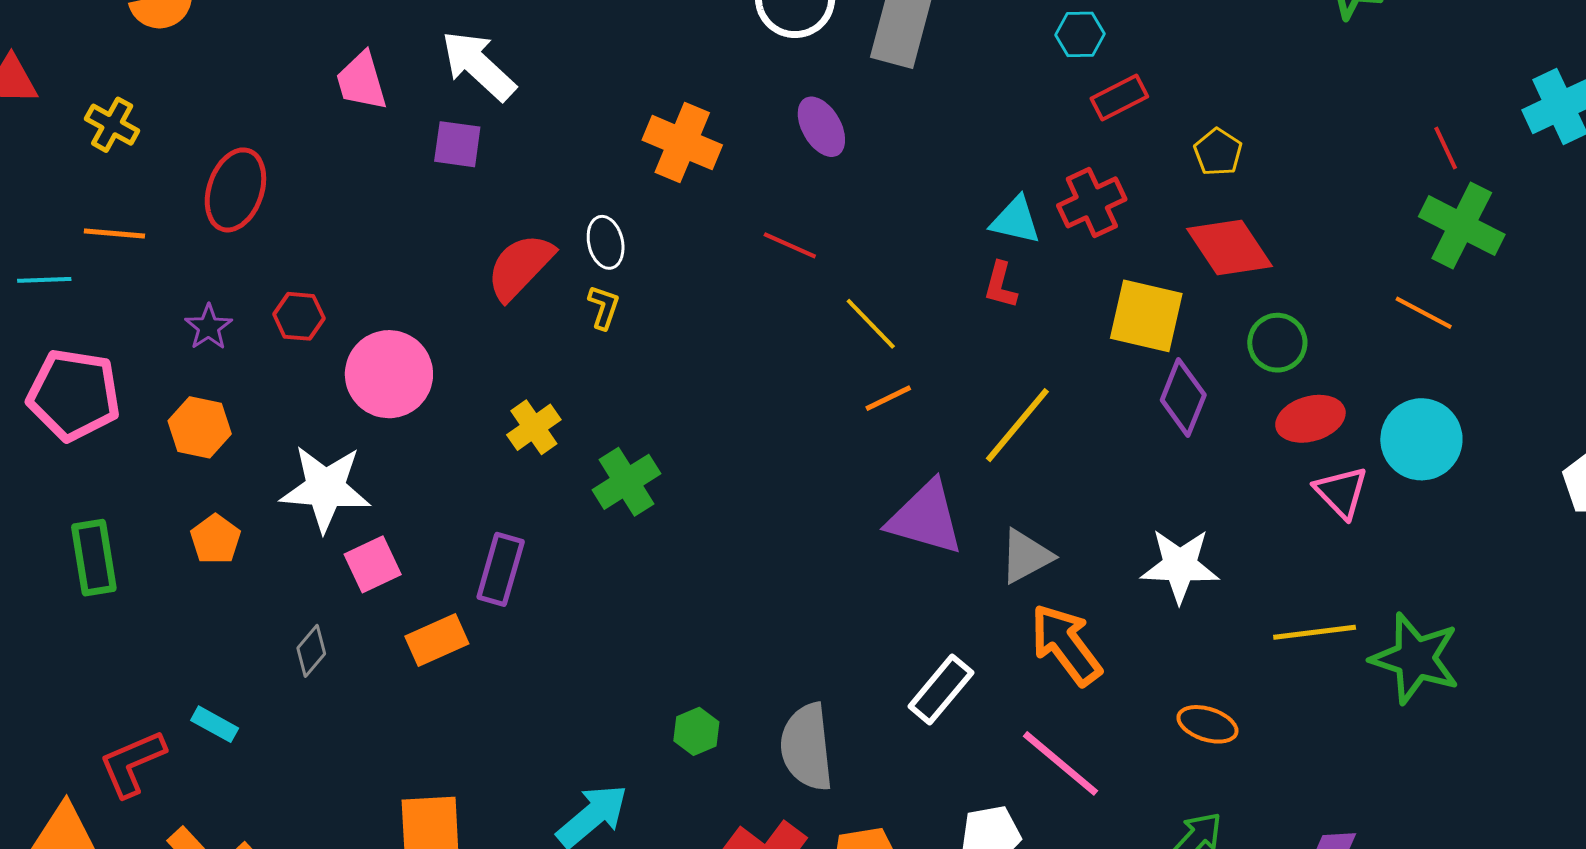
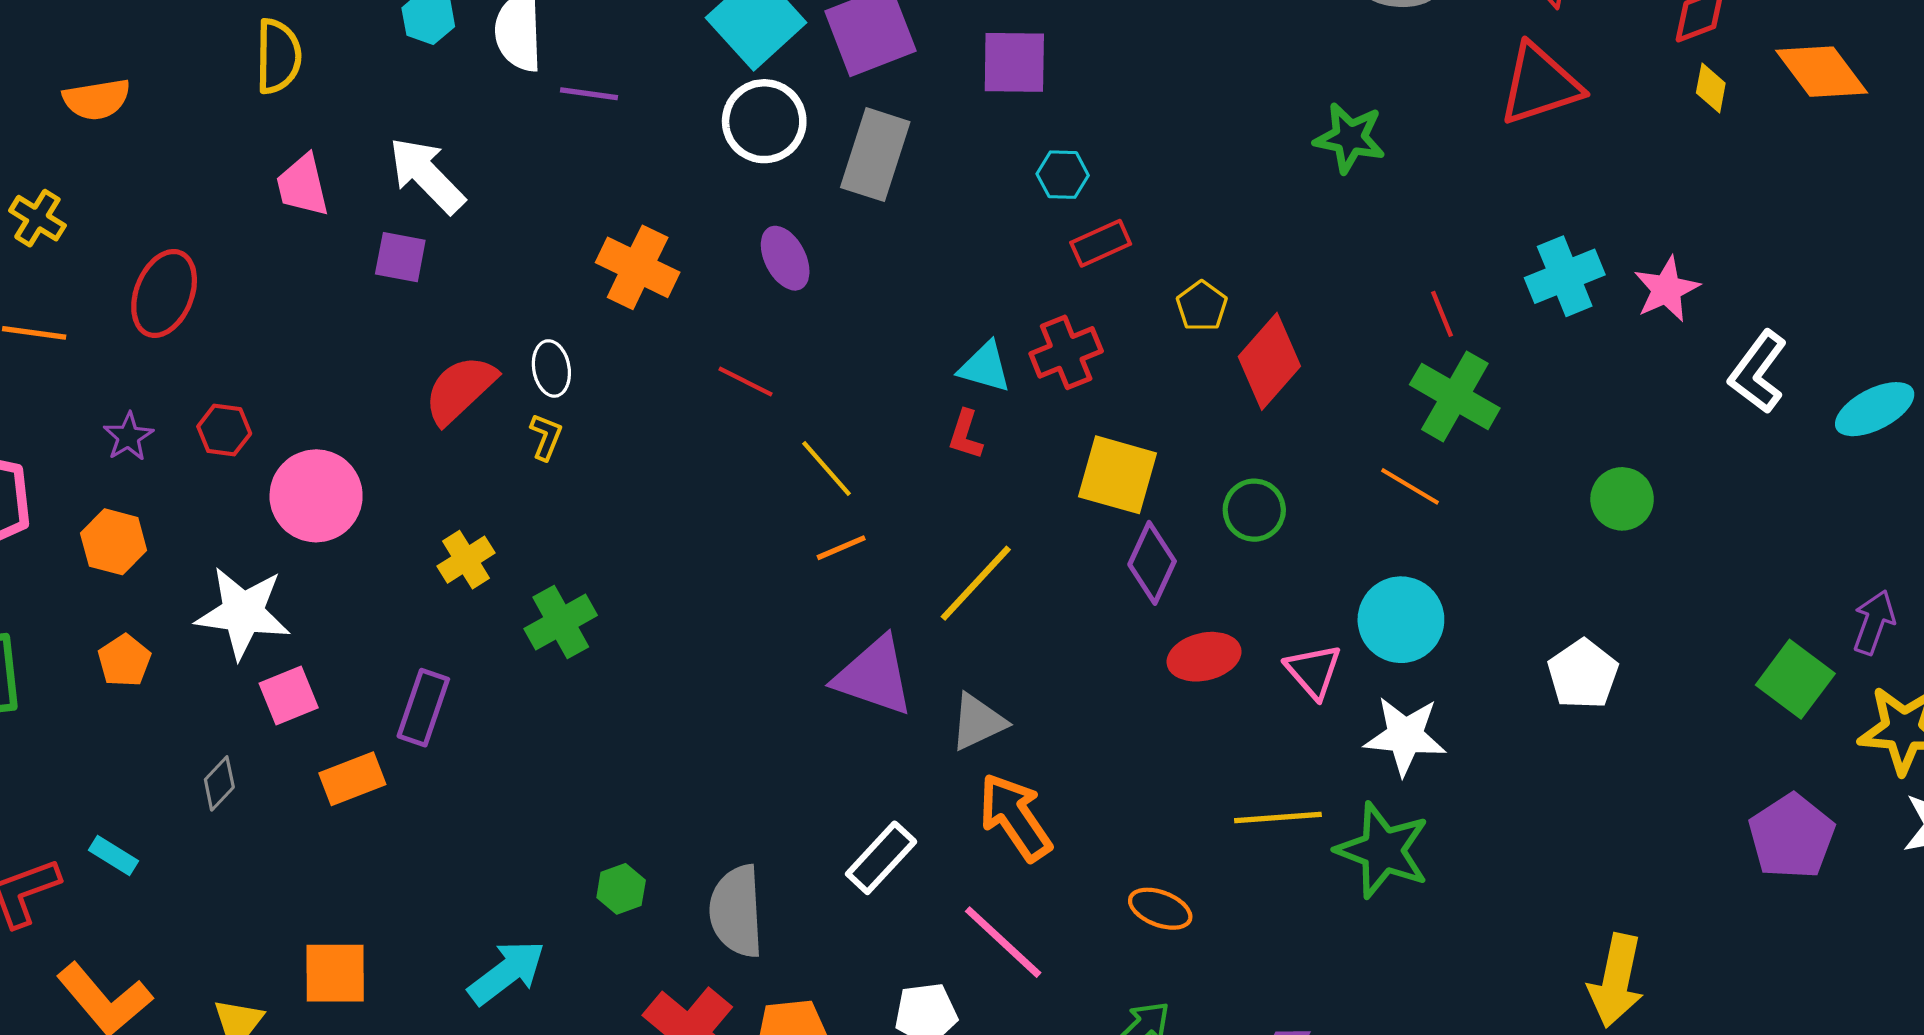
red diamond: (1230, 247) -> (1269, 361), moved, turned 72
red ellipse: (1310, 419) -> (1204, 657), moved
white star: (1180, 566) -> (1405, 736), moved

